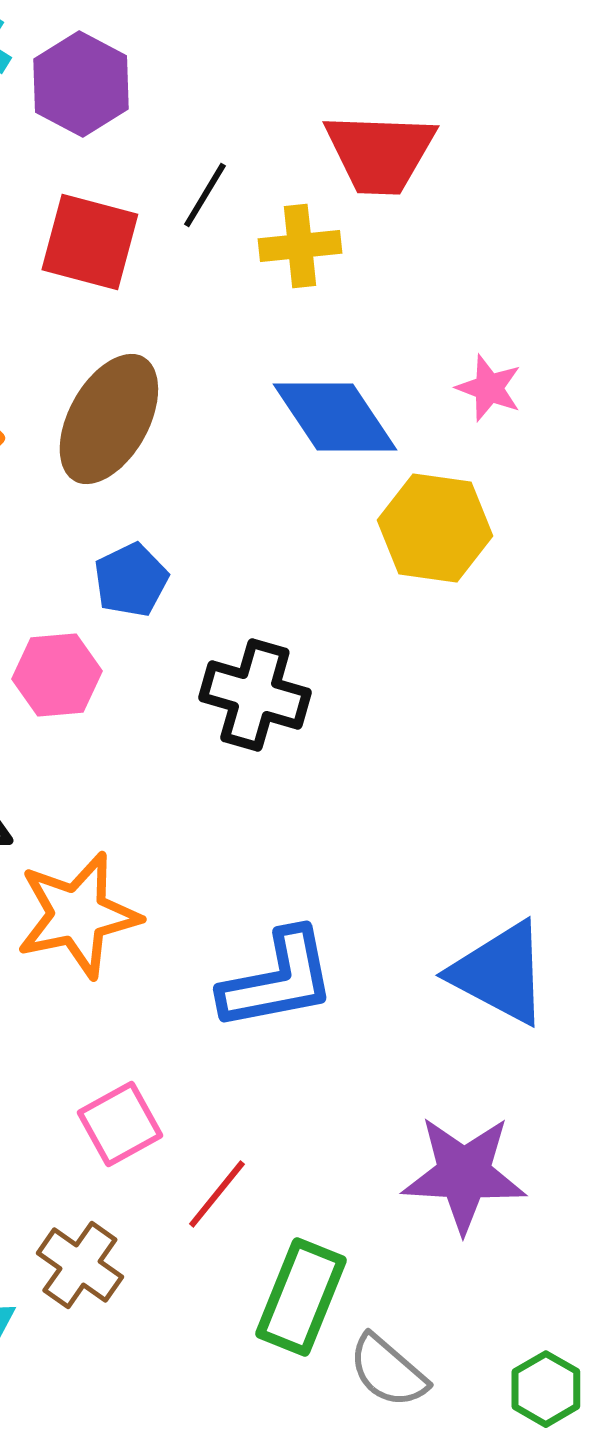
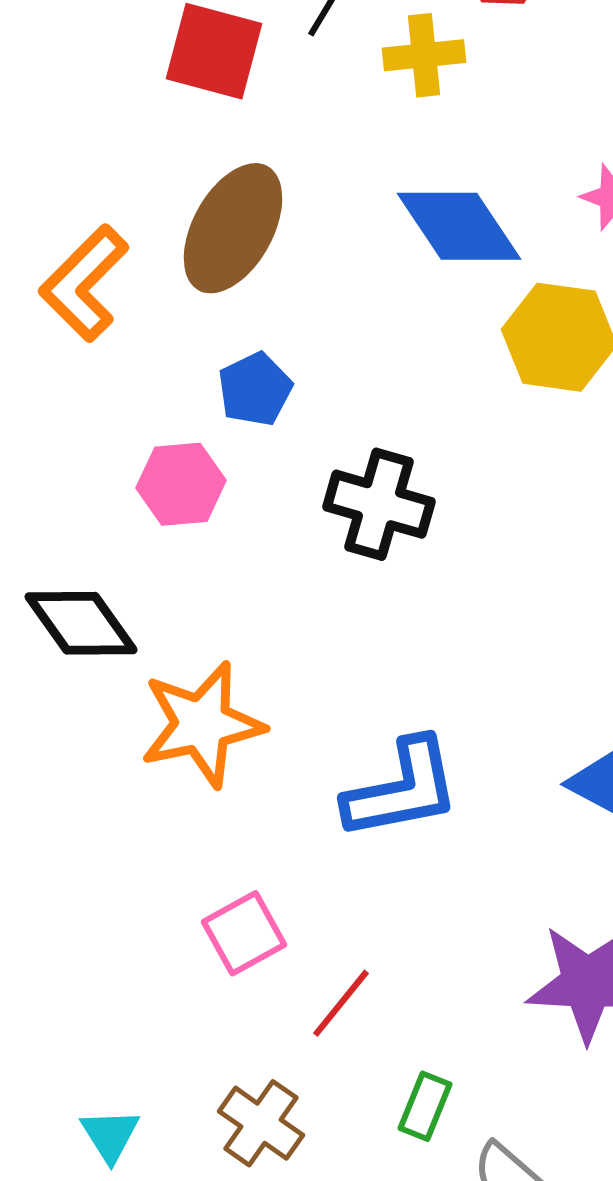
brown cross: (80, 1265) -> (261, 1123), moved
green rectangle: (301, 1297) -> (425, 1106), size x0.6

